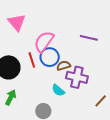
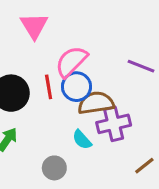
brown semicircle: (64, 66) -> (96, 103), size x1.6
purple cross: (77, 77) -> (114, 124), turned -35

